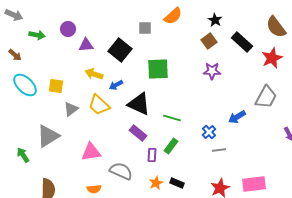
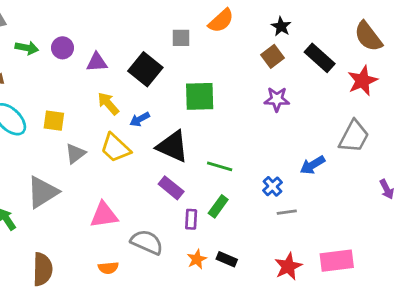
purple circle: (68, 29) -> (63, 48), moved
yellow arrow: (94, 74) -> (108, 104), turned 30

